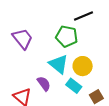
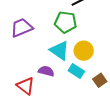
purple trapezoid: (23, 39) -> (22, 28), turned -70
purple semicircle: (44, 84) -> (46, 71), turned -35

